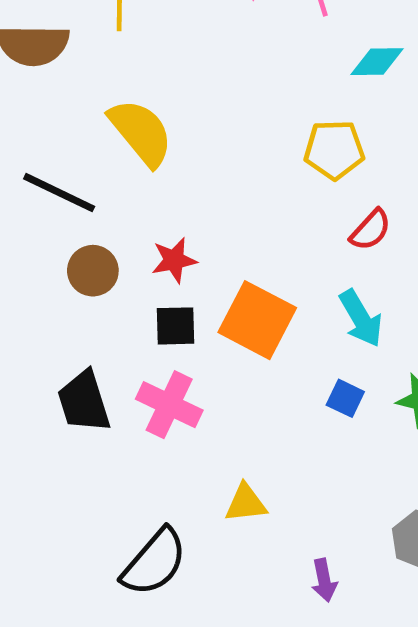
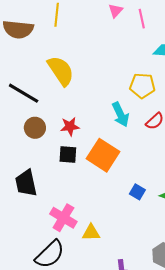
cyan arrow: (361, 318) -> (120, 114), moved
pink cross: (169, 405) -> (63, 218), moved

